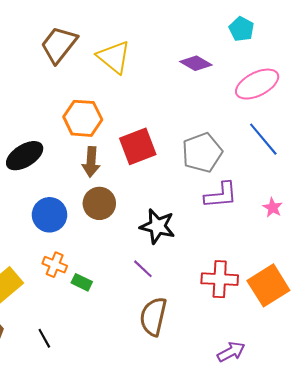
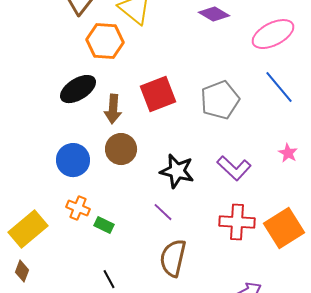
orange hexagon: (83, 118) -> (105, 41), moved
black ellipse: (25, 156) -> (78, 89), moved
purple L-shape: (221, 195) -> (234, 168), moved, turned 48
black line: (44, 338) -> (109, 279), moved

